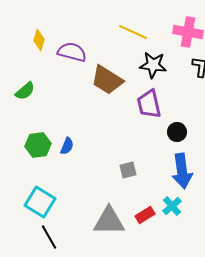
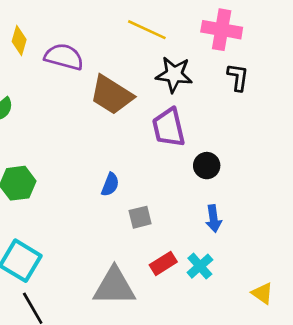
blue semicircle: (67, 146) -> (110, 185), moved
blue arrow: (182, 171) -> (213, 219), size x0.6
red rectangle: (145, 215) -> (163, 263), moved

